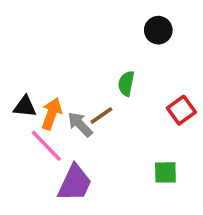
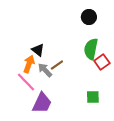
green semicircle: (126, 83) -> (91, 49), moved, size x1.5
black triangle: (25, 107) -> (38, 50), moved, turned 32

